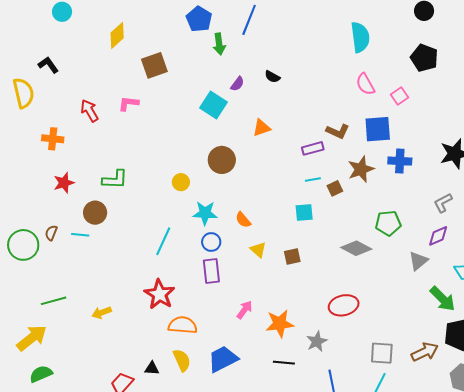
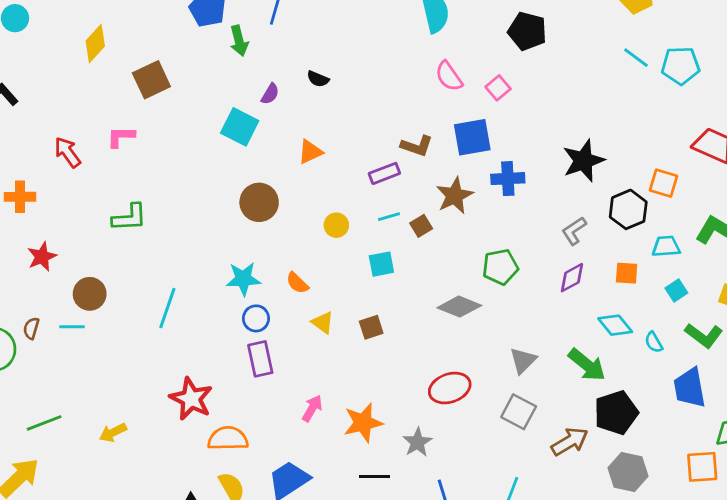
green L-shape: (115, 180) -> (129, 218), moved
yellow circle: (181, 182) -> (336, 225), moved
cyan line: (163, 241) -> (167, 308), moved
gray triangle: (418, 261) -> (523, 360), moved
gray square: (382, 353) -> (519, 412), moved, turned 30

